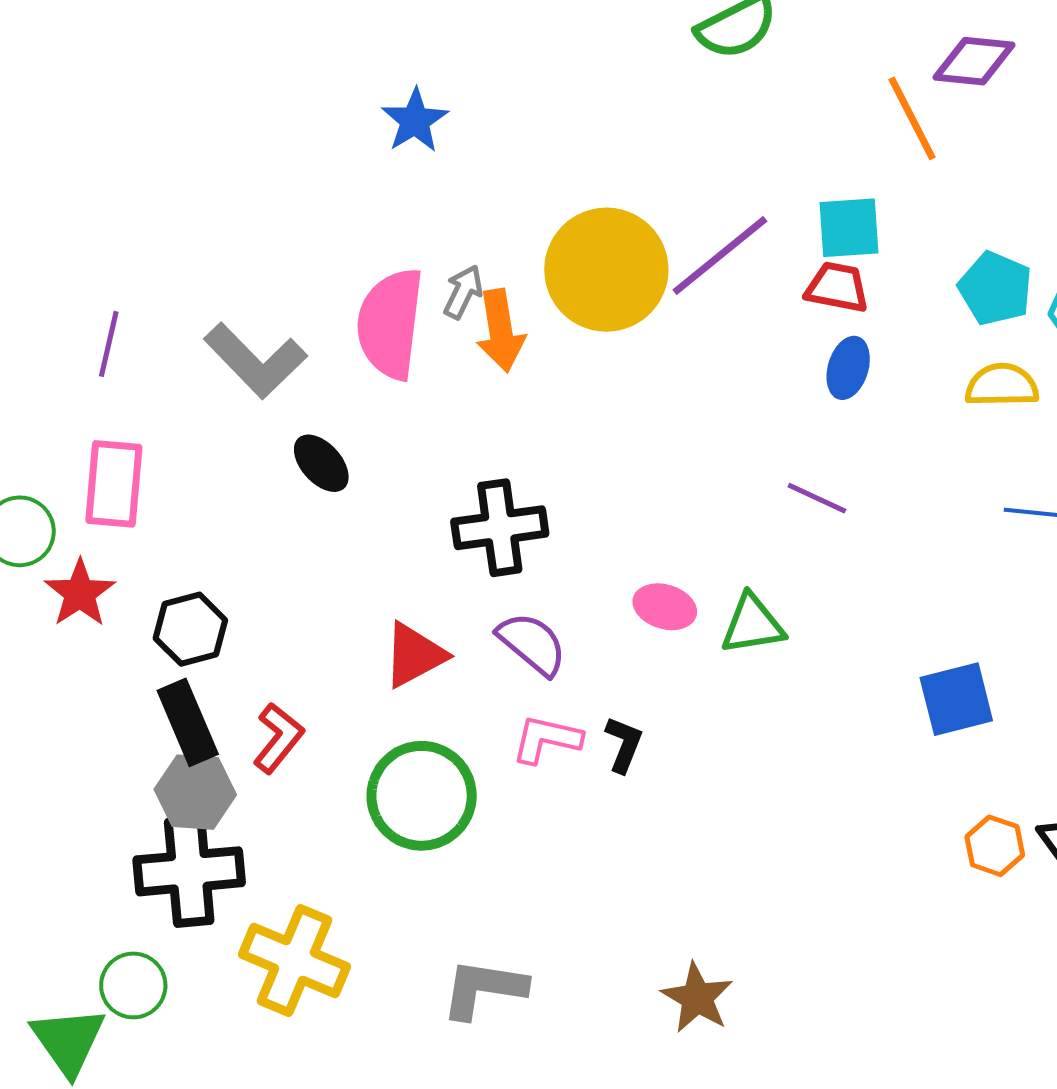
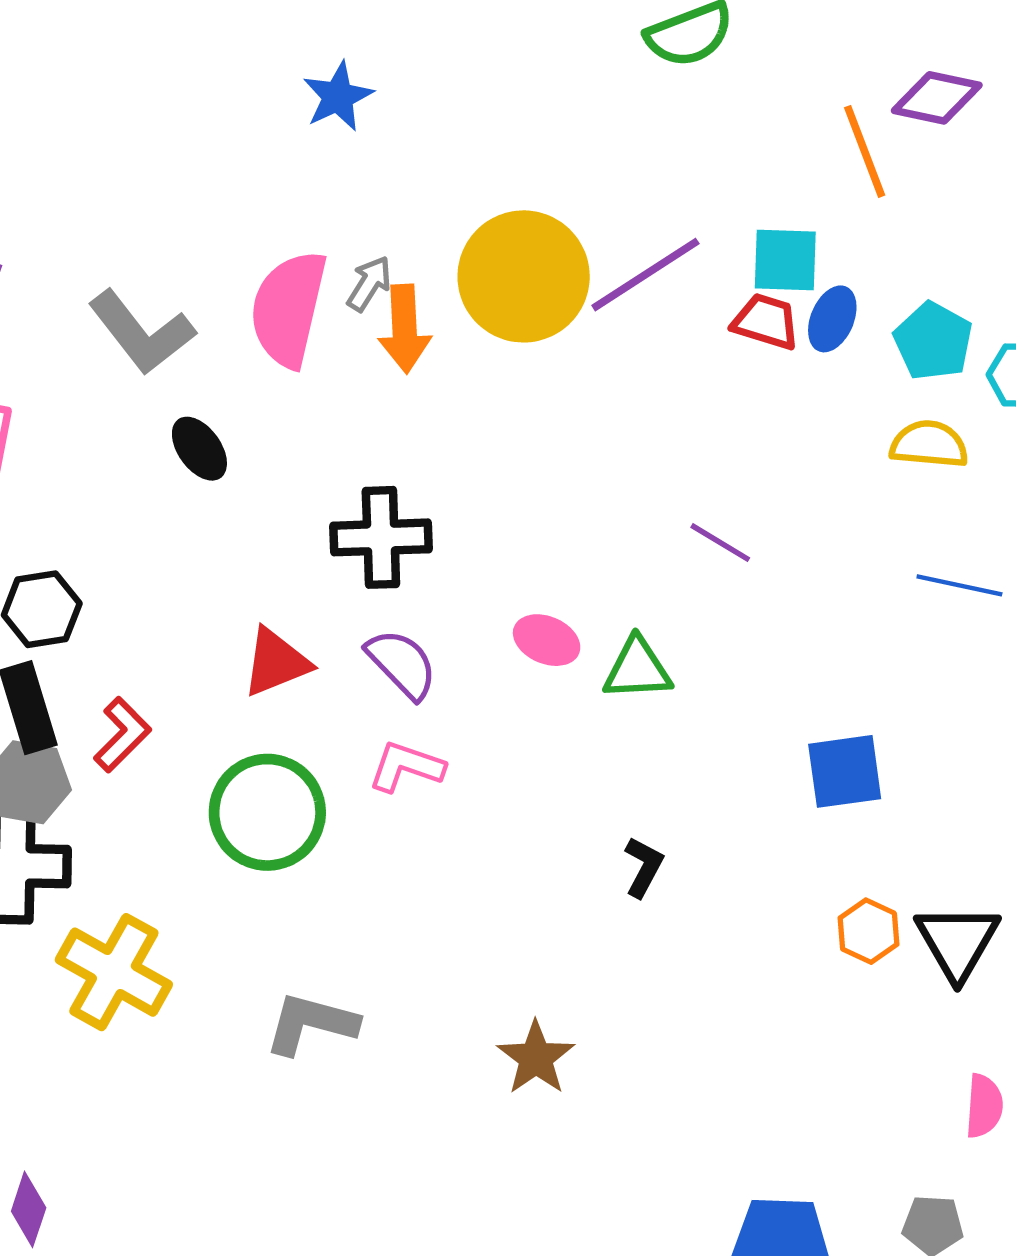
blue ellipse: (848, 368) -> (832, 319), moved
black L-shape: (624, 744) -> (644, 867), moved

